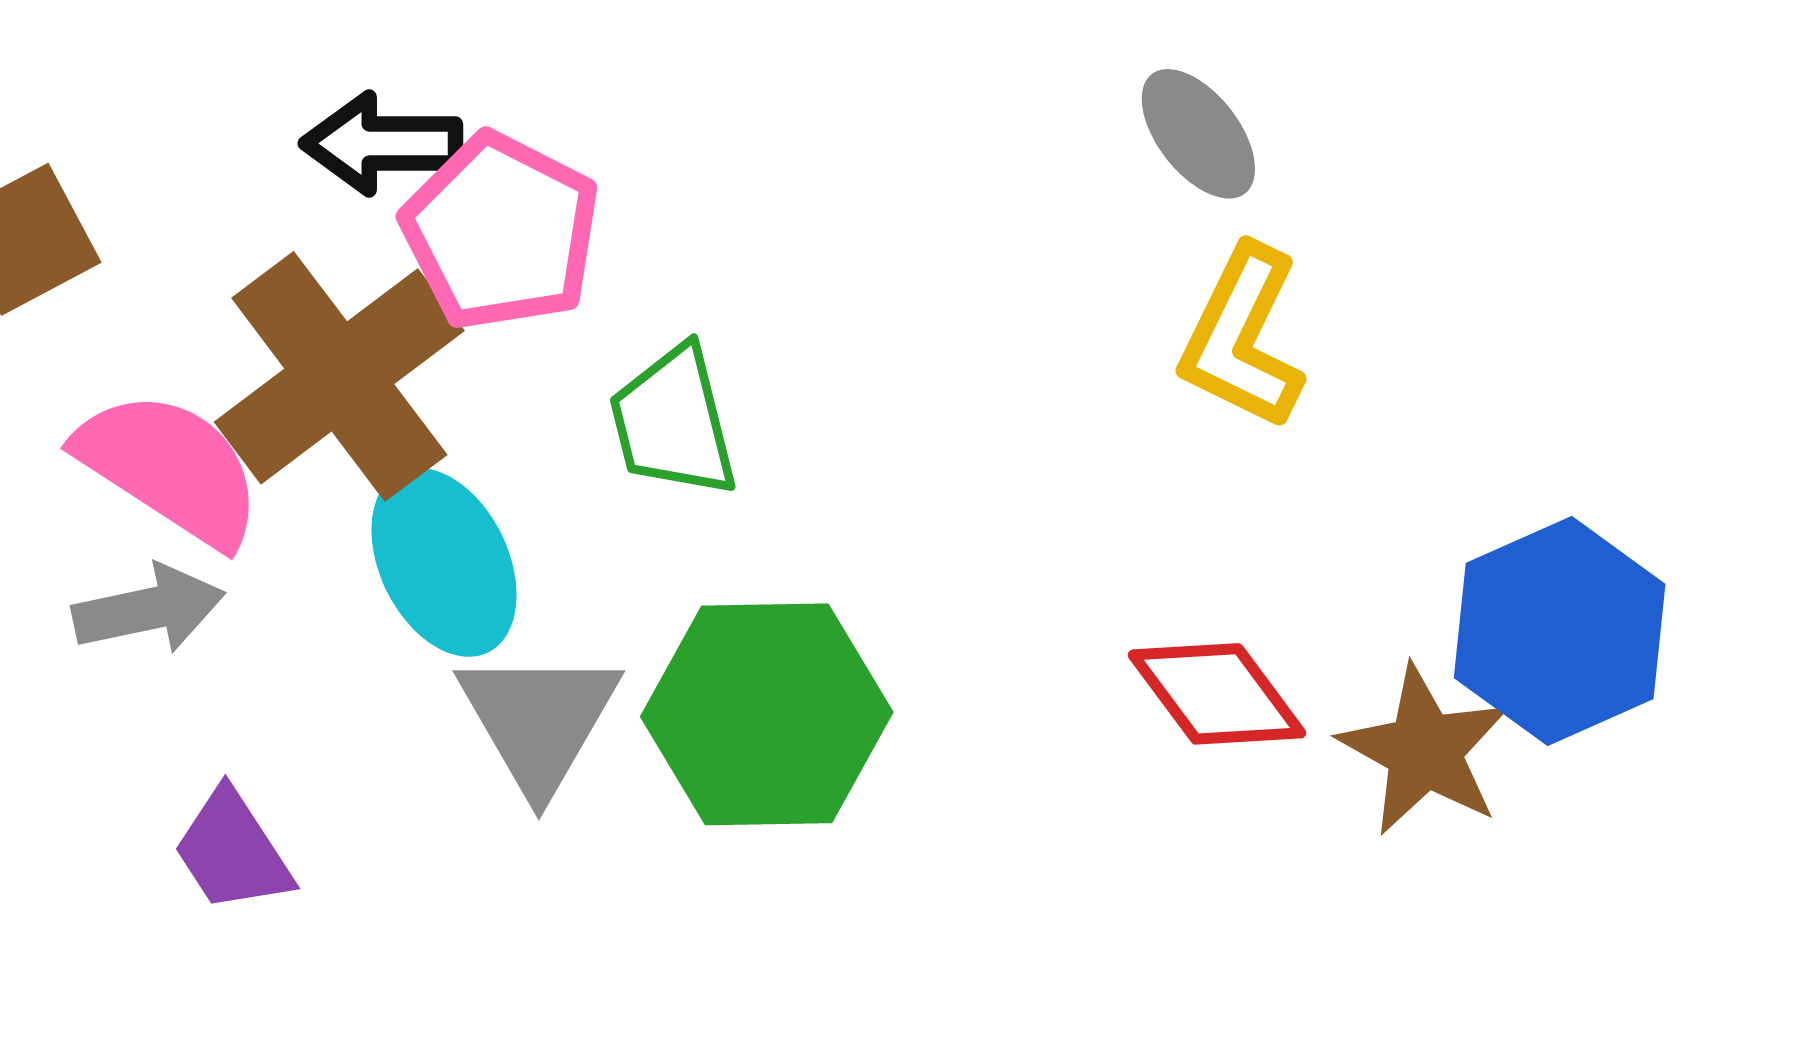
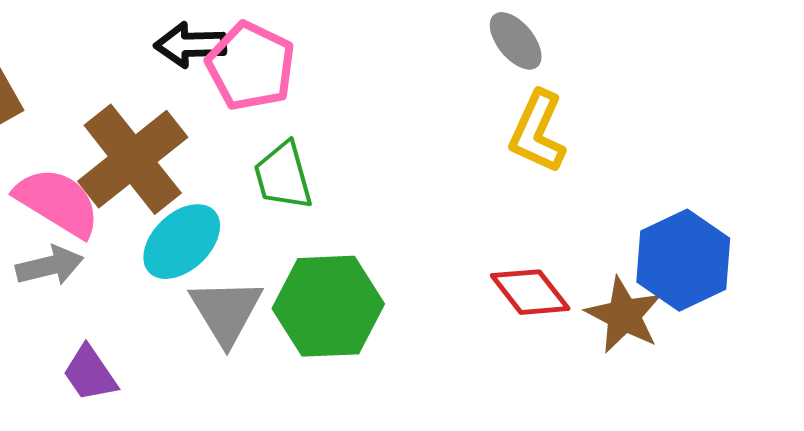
black arrow: (382, 143) -> (190, 45), moved
pink pentagon: (501, 232) -> (251, 66), moved
cyan ellipse: (444, 562) -> (182, 242), turned 74

